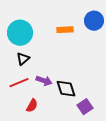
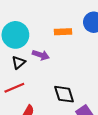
purple arrow: (44, 81) -> (41, 55), moved

